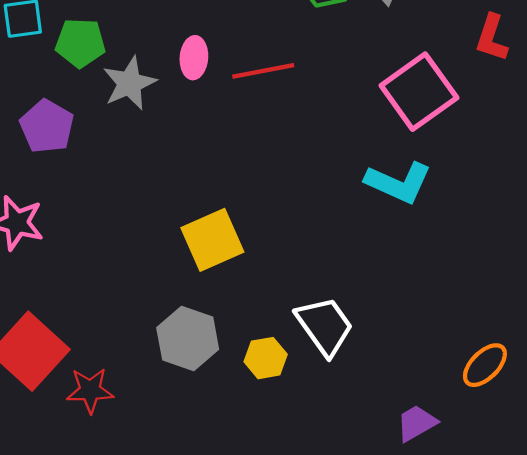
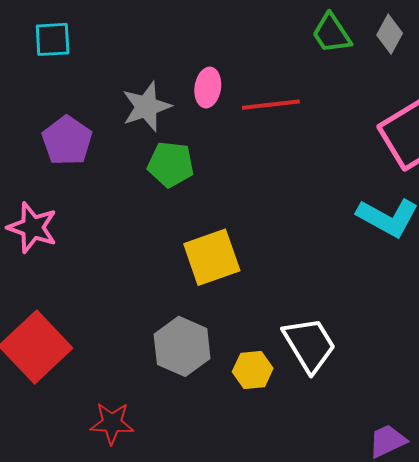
green pentagon: (80, 43) -> (171, 164), moved
red star: (90, 390) -> (112, 423), moved

